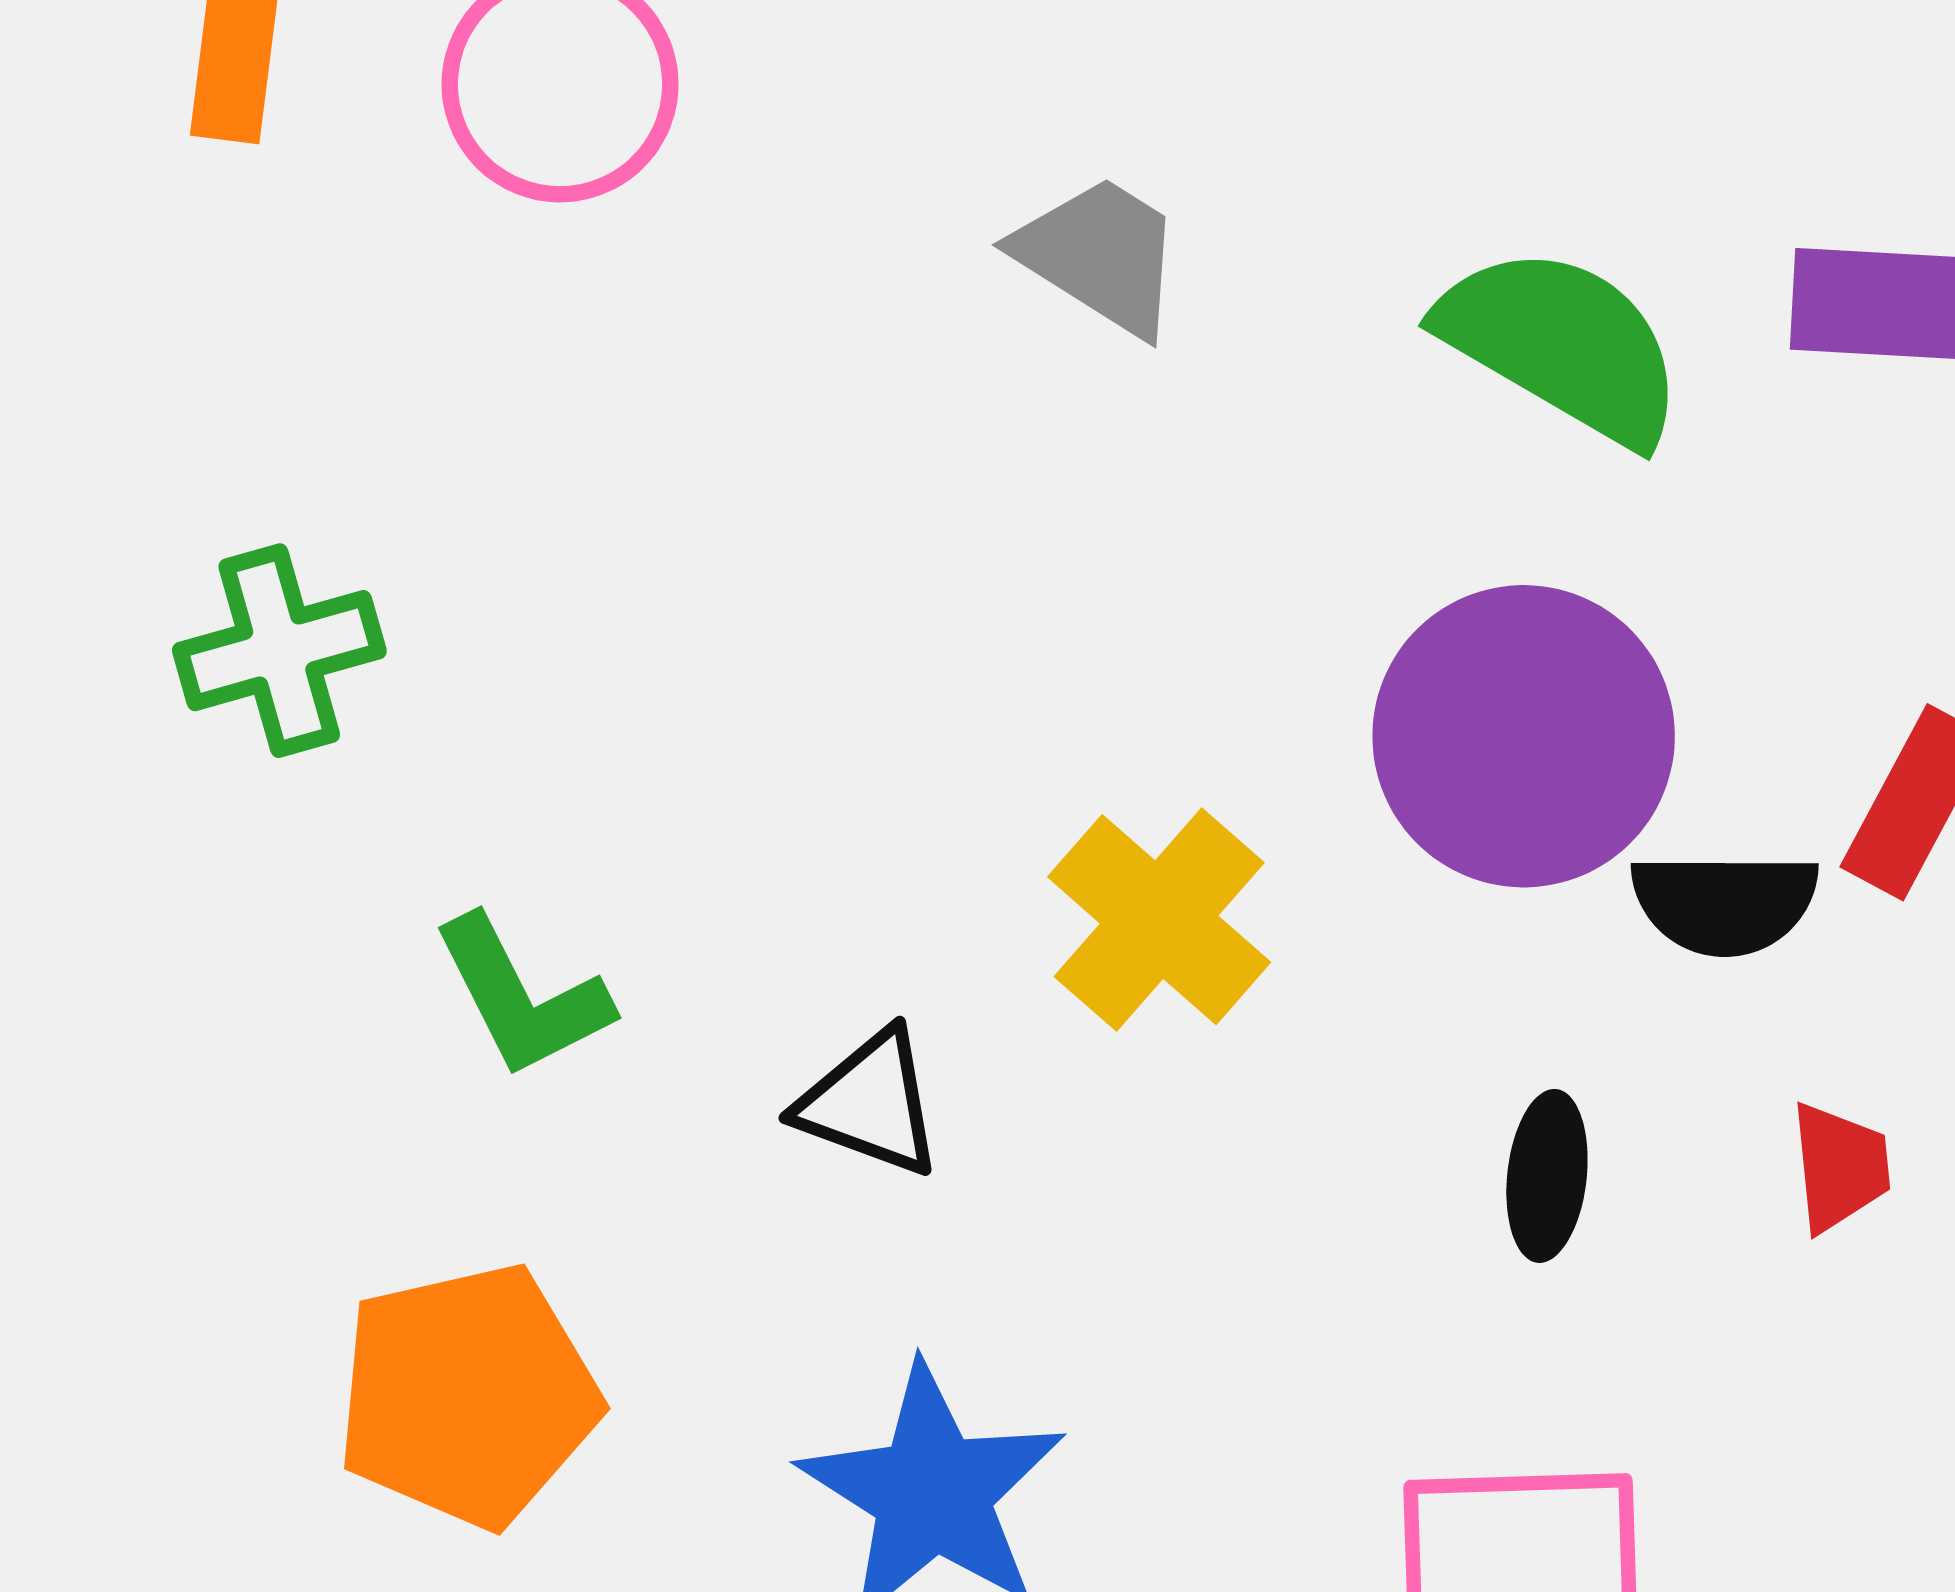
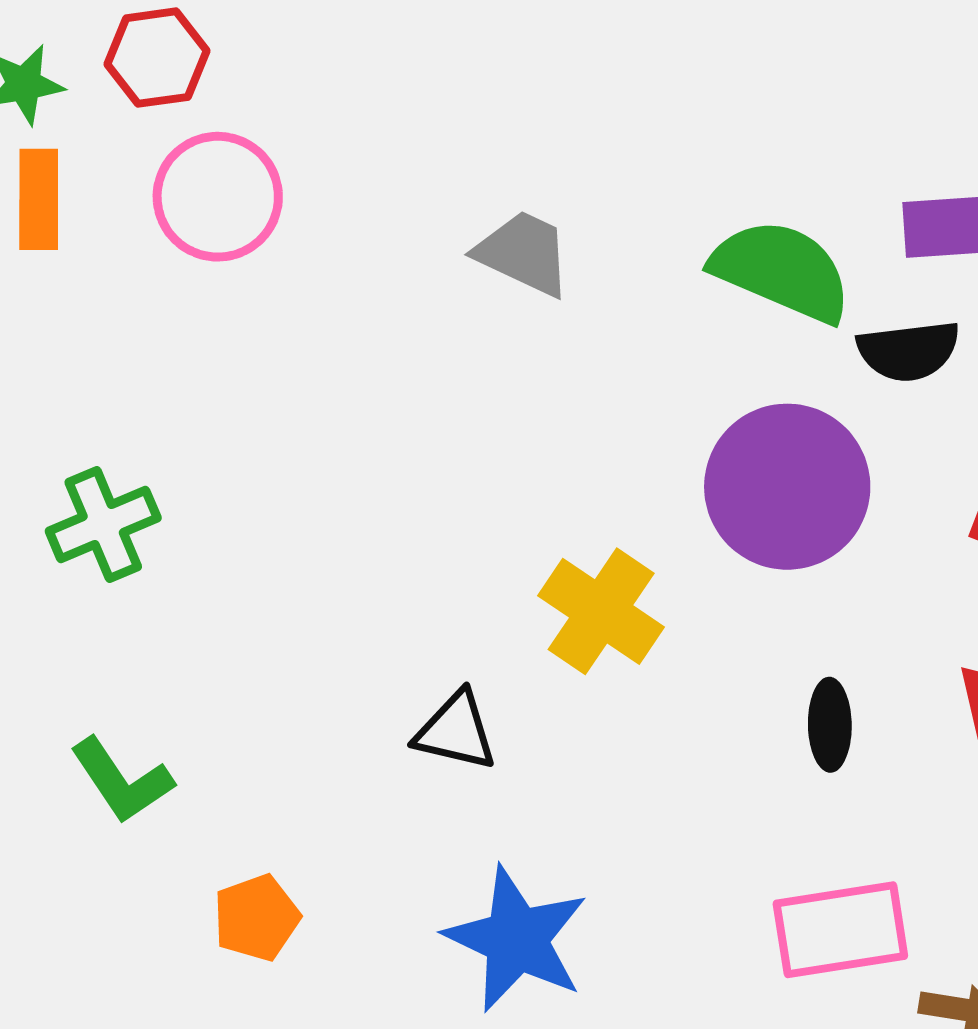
black semicircle: (1725, 903) -> (908, 351), moved
green L-shape: (522, 997) -> (122, 781), moved
orange pentagon: (468, 1396) -> (256, 918), size x0.6

